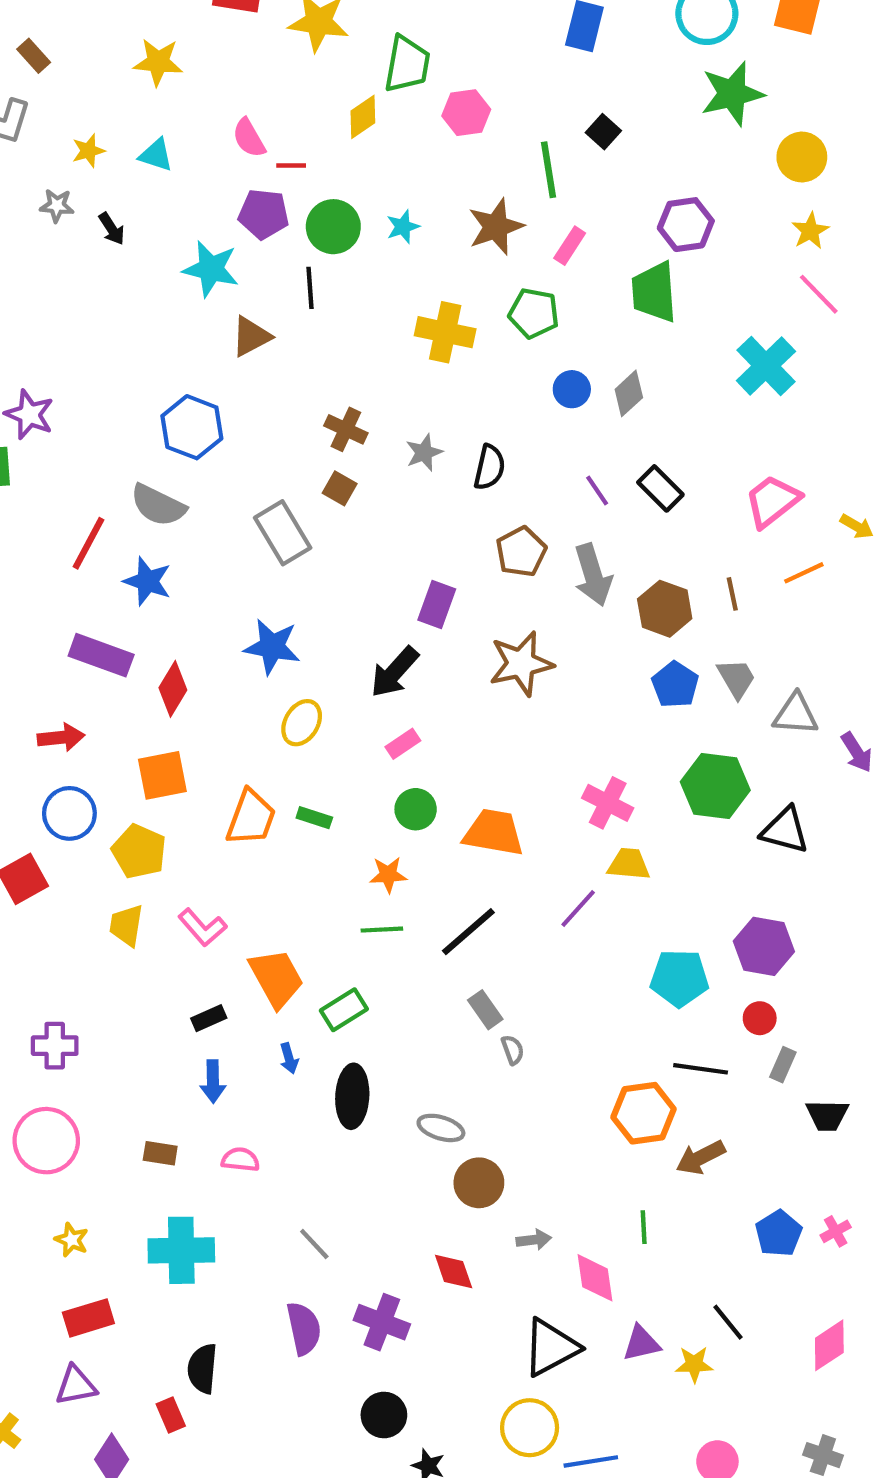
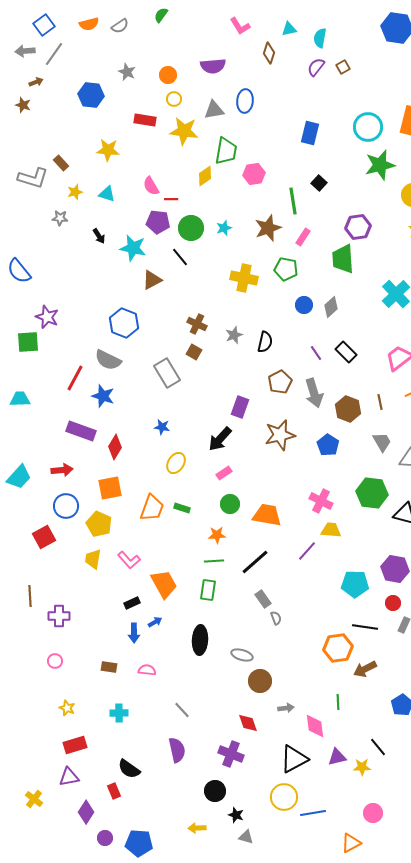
brown rectangle: (34, 56) -> (61, 163), moved
black arrow: (112, 229) -> (99, 236), moved
black line: (310, 288) -> (180, 257), turned -36
blue star: (272, 647) -> (162, 427), size x0.6
blue pentagon: (675, 685) -> (328, 445), moved
green rectangle: (344, 1010) -> (208, 590), moved, turned -50
blue arrow: (289, 1058) -> (155, 622), moved, turned -104
pink circle: (46, 1141) -> (55, 661), size x0.5
cyan cross: (181, 1250) -> (119, 713), size x0.6
purple cross: (382, 1322) -> (231, 754), moved
black semicircle: (202, 1369) -> (129, 769), turned -60

